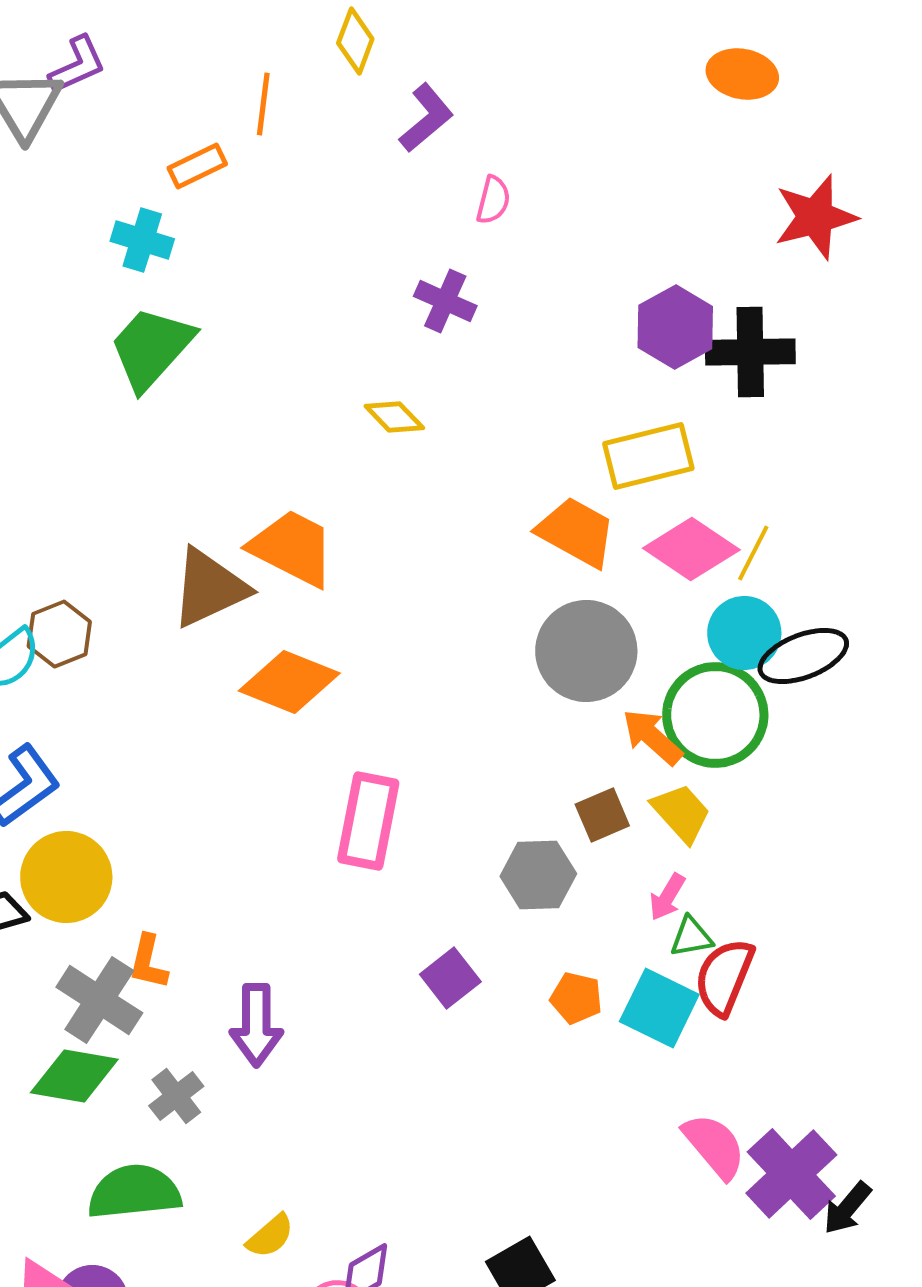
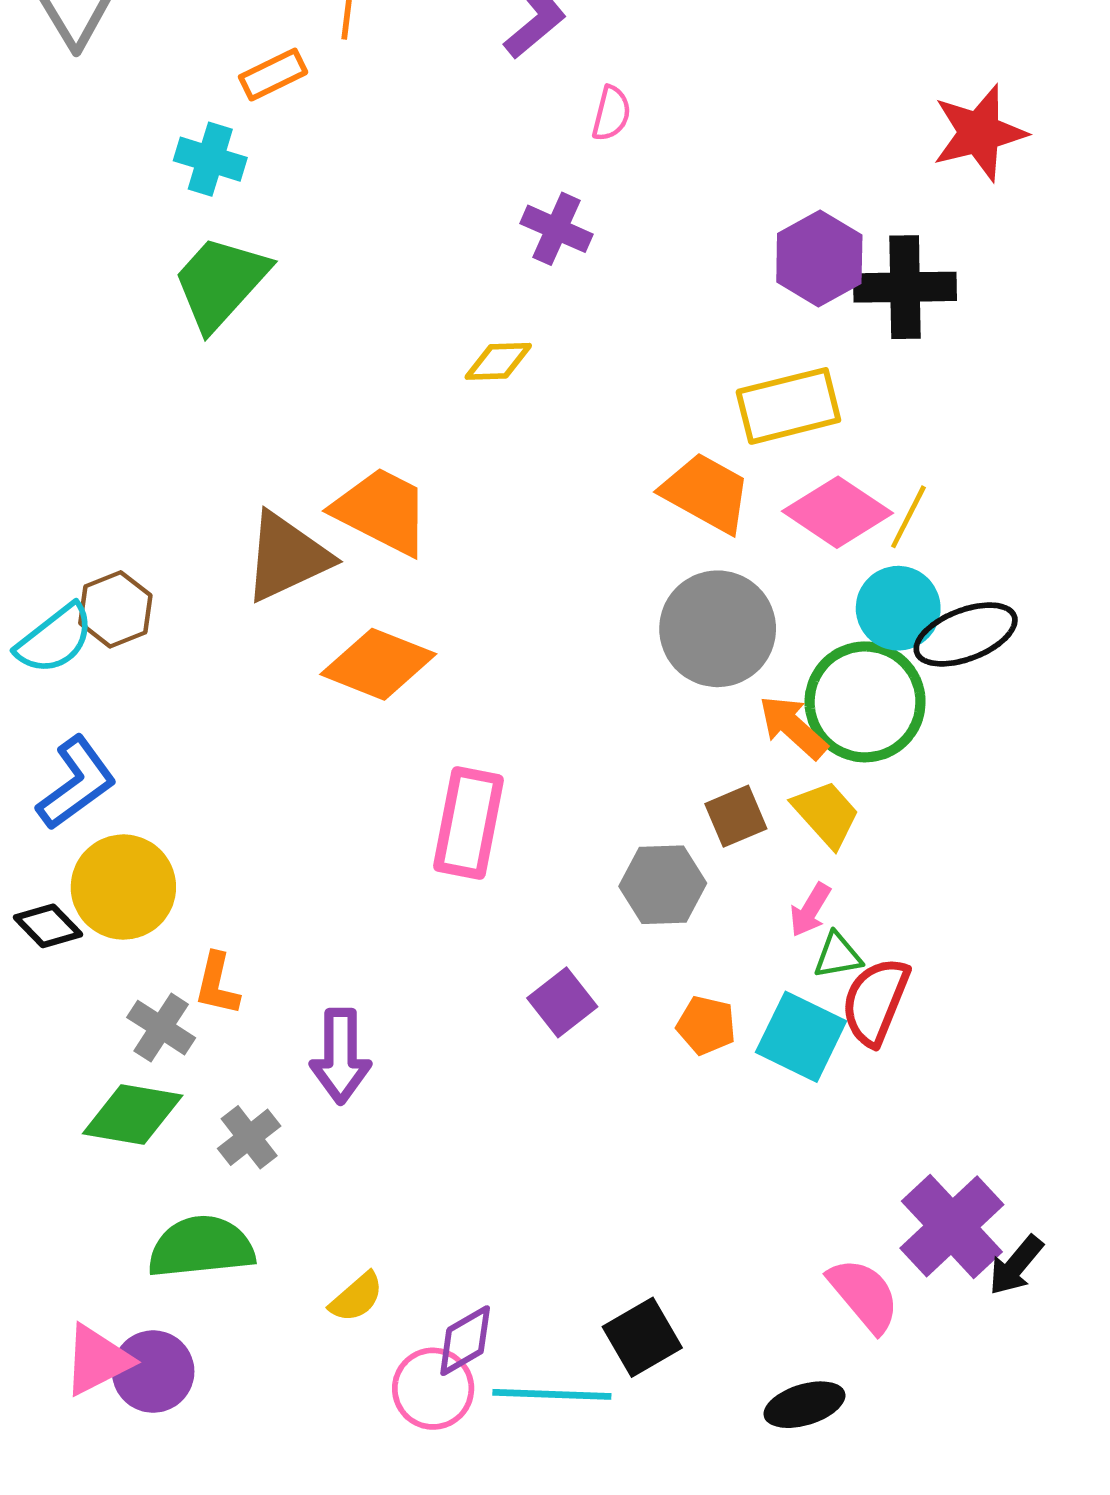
yellow diamond: (394, 417) -> (498, 361), turned -48
gray cross: (99, 1000) -> (161, 1028), size x0.7
pink semicircle: (714, 1146) -> (864, 1295), moved

